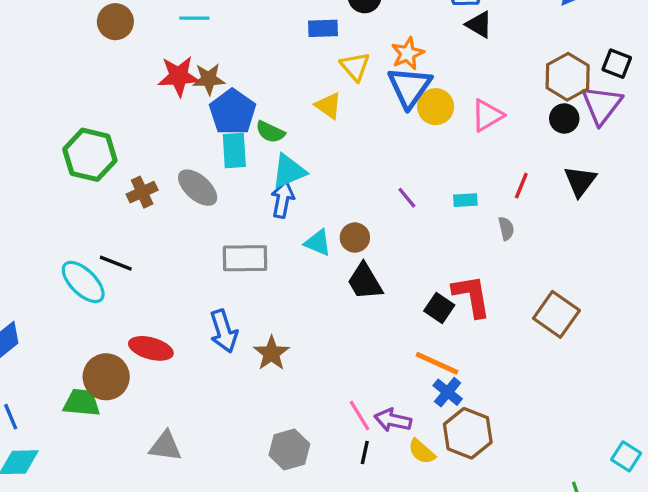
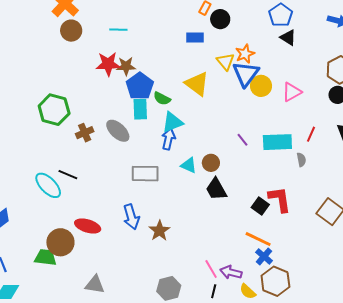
yellow triangle: (355, 66) -> (225, 62), moved
yellow triangle: (328, 106) -> (197, 84), size x1.5
cyan rectangle: (465, 200) -> (277, 142), size x2.0

